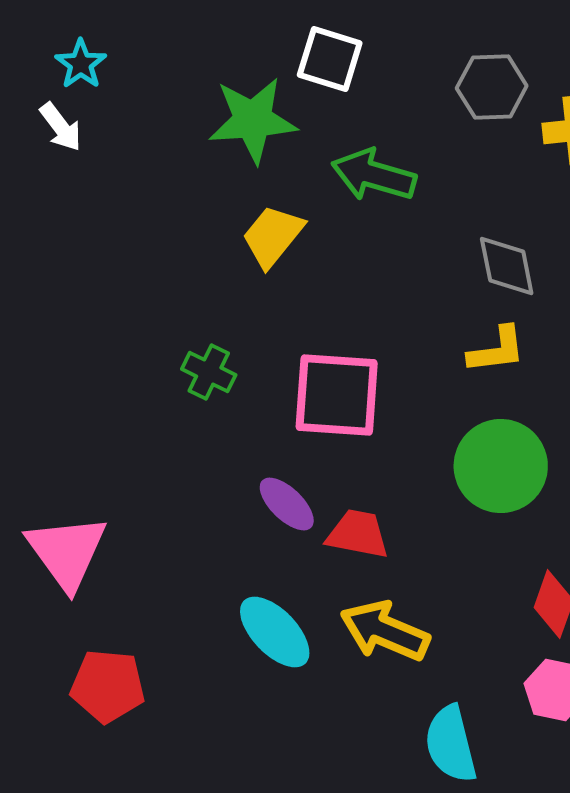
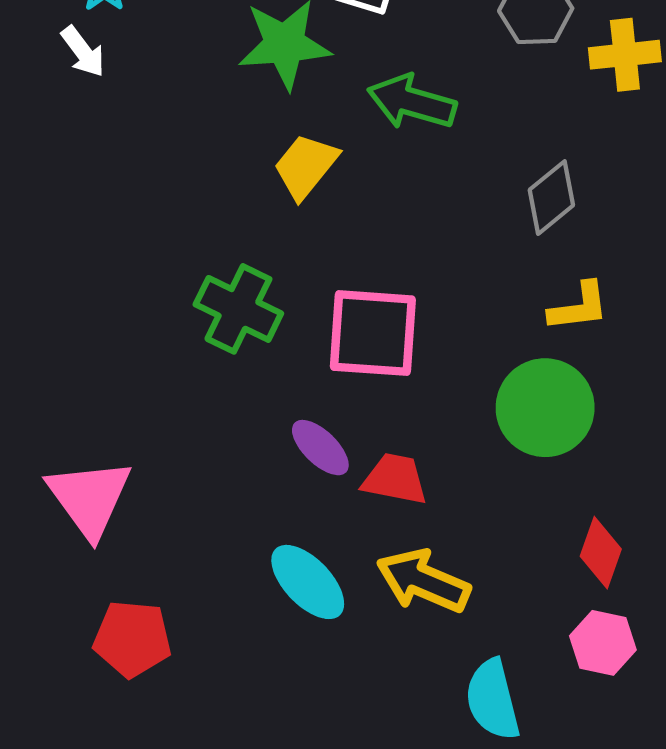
gray diamond: (507, 266) -> (551, 198), turned 62
yellow L-shape: (497, 350) -> (579, 307), moved
green cross: (209, 372) -> (238, 309), size x1.5

